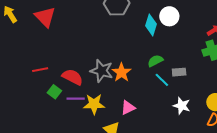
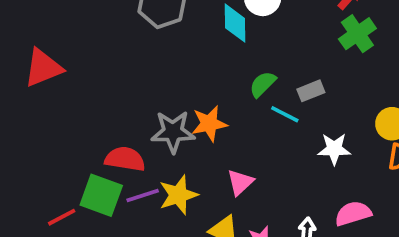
red triangle: (45, 17) -> (43, 68), turned -50
red line: (40, 70) -> (62, 217), moved
orange star: (121, 72) -> (209, 124), turned -30
green square: (54, 92) -> (101, 195), size x1.6

